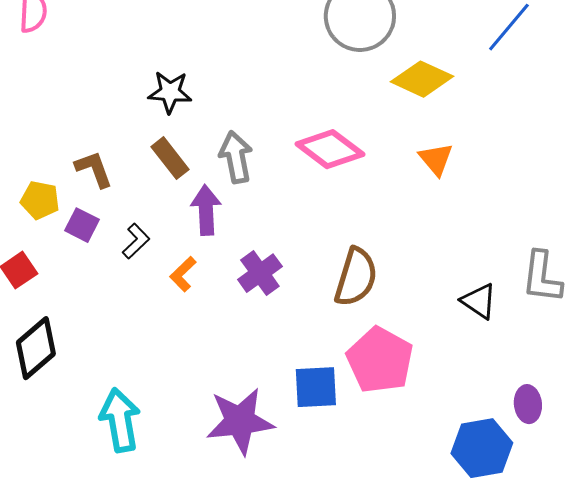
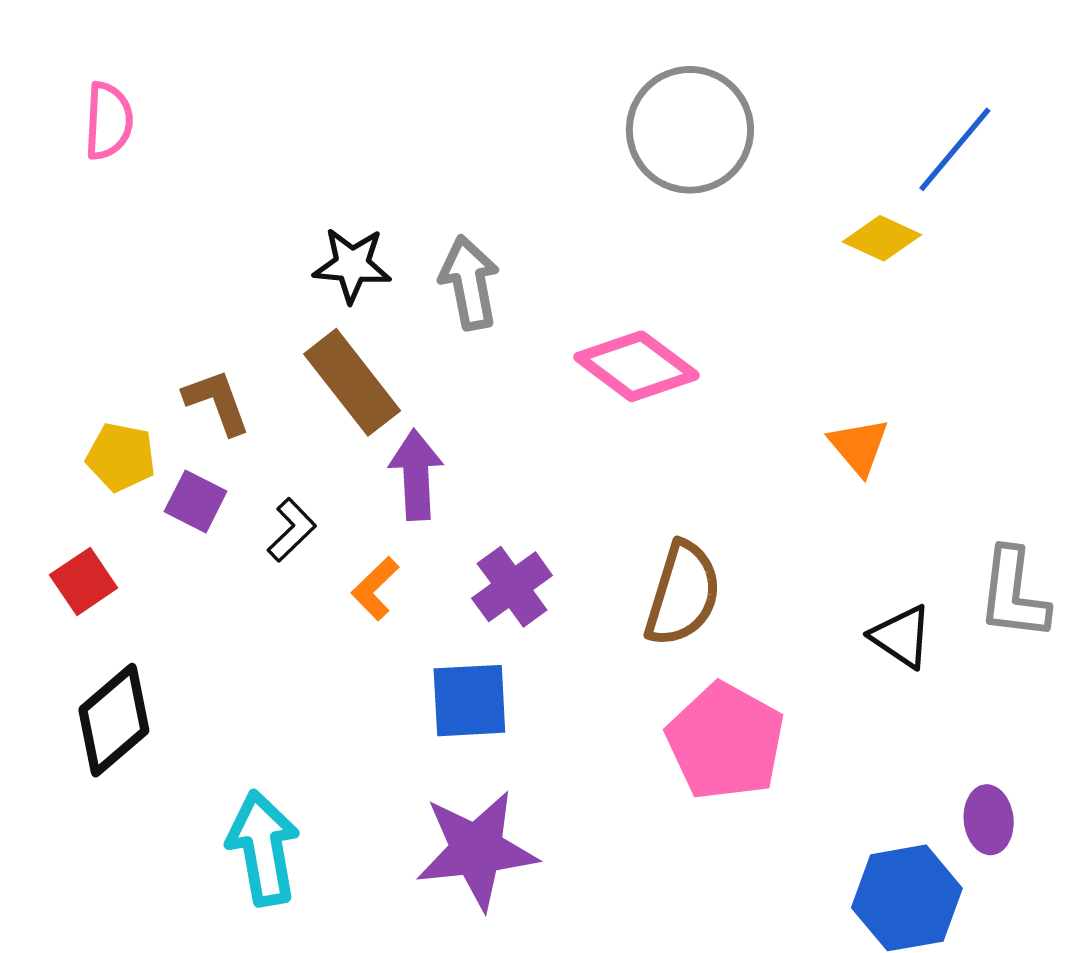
yellow diamond: (422, 79) -> (882, 238), moved, size x0.7
gray arrow: (236, 157) -> (469, 283), moved
brown rectangle: (170, 158) -> (352, 382), size x1.4
orange triangle: (436, 159) -> (859, 446), moved
blue square: (316, 387) -> (469, 701), moved

